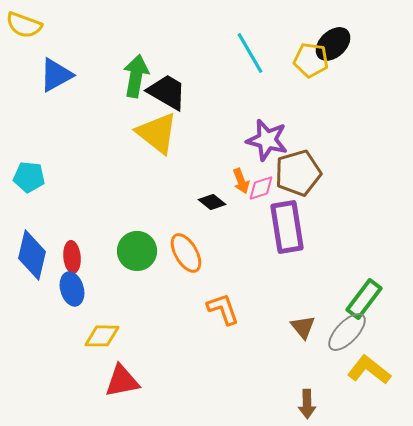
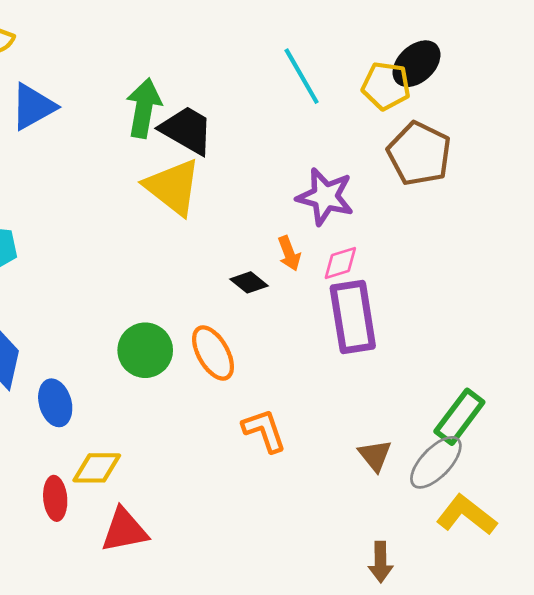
brown pentagon: (298, 173) -> (419, 154), moved, turned -30
pink diamond: (261, 188) -> (340, 263), moved
red ellipse: (72, 257) -> (55, 498), moved

